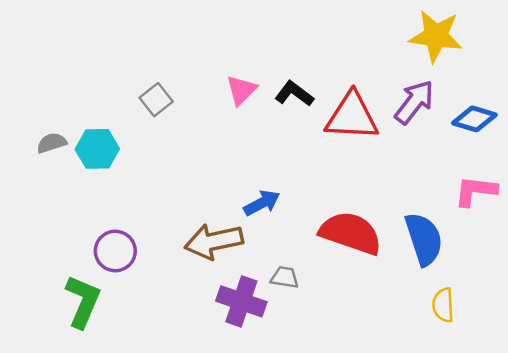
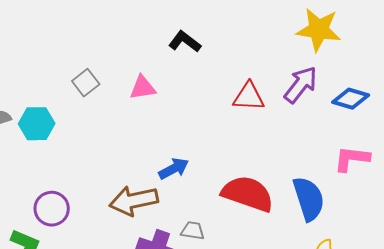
pink triangle: (241, 90) -> (143, 88), moved, turned 36
black L-shape: (294, 94) -> (185, 42), moved
red triangle: (352, 116) -> (249, 97), size x0.7

